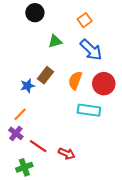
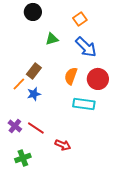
brown rectangle: (46, 75) -> (34, 71), moved
blue star: (28, 86) -> (34, 94), moved
orange line: (20, 114) -> (19, 84), moved
red line: (38, 146) -> (36, 128), moved

